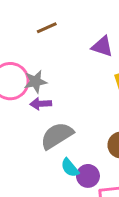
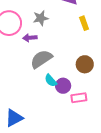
gray star: (35, 82) -> (41, 18), moved

